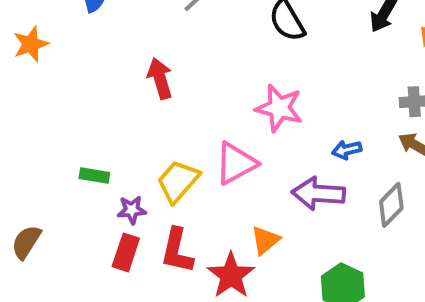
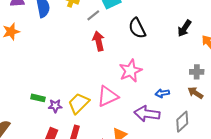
red arrow: (160, 78) -> (98, 41), moved
pink star: (279, 108) -> (130, 71), turned 30
purple star: (132, 210) -> (55, 106), moved

